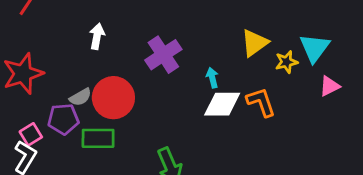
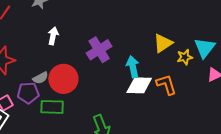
cyan arrow: (212, 78) -> (133, 67), size x1.5

